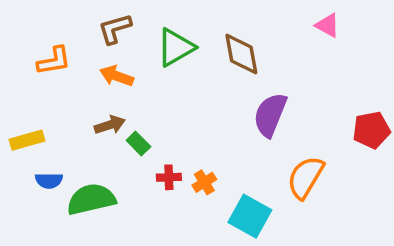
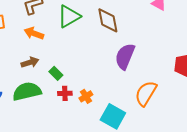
green rectangle: (138, 143) -> (56, 73), moved
green semicircle: (91, 199) -> (27, 91), moved

